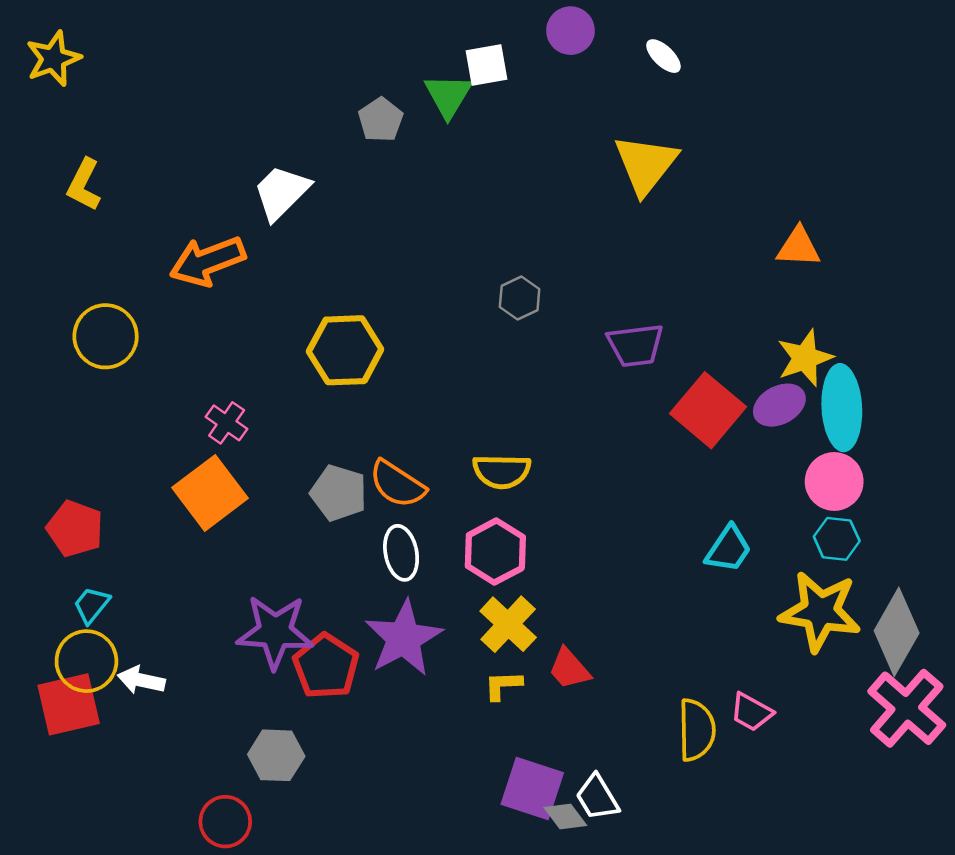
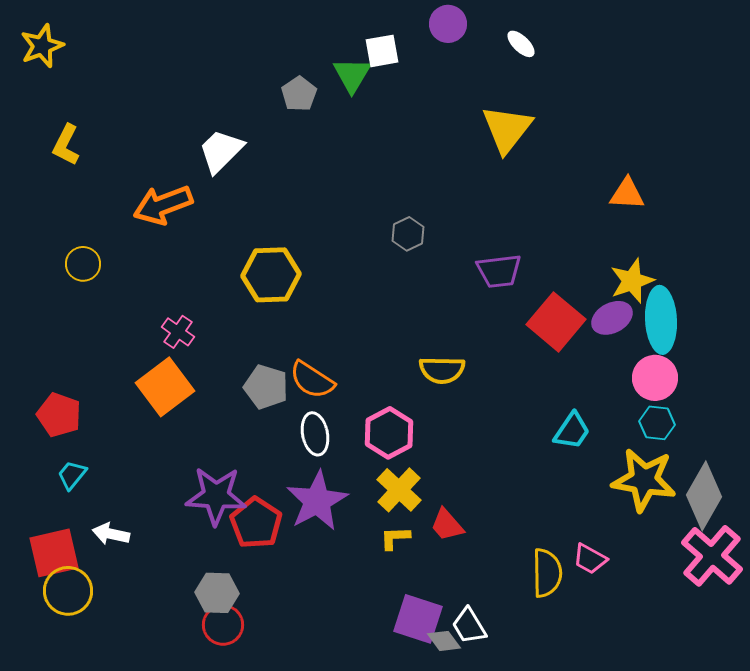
yellow circle: (106, 336) -> (83, 264), size x0.7
yellow semicircle: (502, 471) -> (442, 370), moved
yellow circle: (86, 661) -> (68, 591), moved
red circle: (225, 822) -> (223, 625), moved

